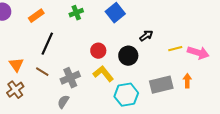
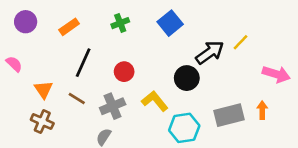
black arrow: (146, 36) -> (210, 52), size x1.6
yellow line: (175, 49) -> (240, 42), moved, turned -32
red circle: (98, 51) -> (124, 72), moved
brown cross: (15, 90) -> (42, 122), turned -30

